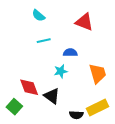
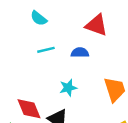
blue semicircle: (70, 53) -> (80, 53), moved

